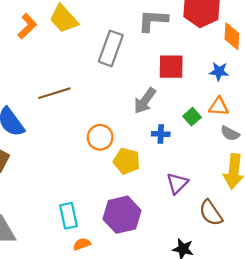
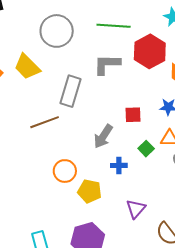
red square: (171, 67) -> (133, 115), moved, size x0.7
brown line: (54, 93) -> (45, 122), moved

